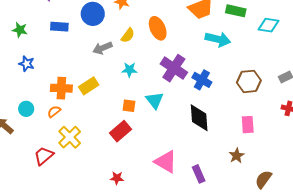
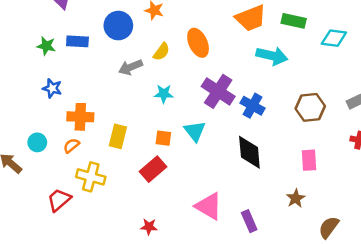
green star: (20, 30) -> (46, 46), moved
blue star: (27, 64) -> (52, 88), moved
yellow rectangle: (89, 86) -> (118, 136), moved, turned -42
yellow cross: (70, 137) -> (91, 177), turned -30

